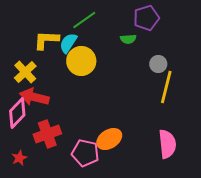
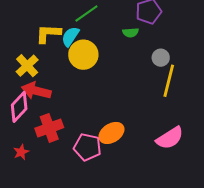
pink semicircle: (167, 144) -> (170, 138), turned 64

